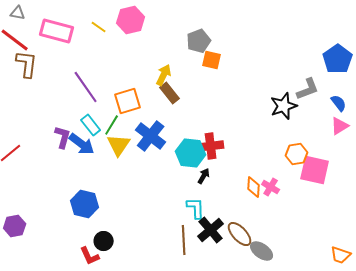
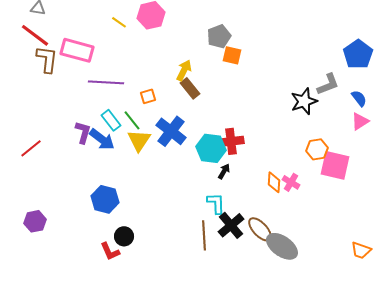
pink rectangle: (57, 31) -> (77, 50), moved
purple line: (86, 87) -> (106, 82), turned -52
orange square: (128, 101) -> (148, 96), size x0.6
green line: (112, 125) -> (132, 120), turned -70
gray ellipse: (262, 251) -> (282, 246), size x1.4

